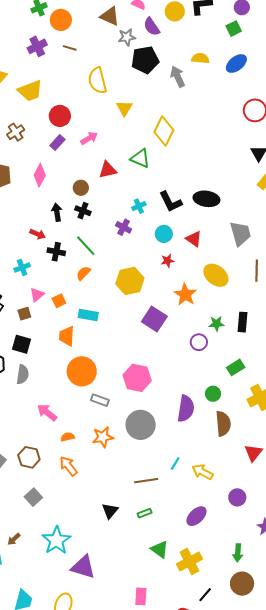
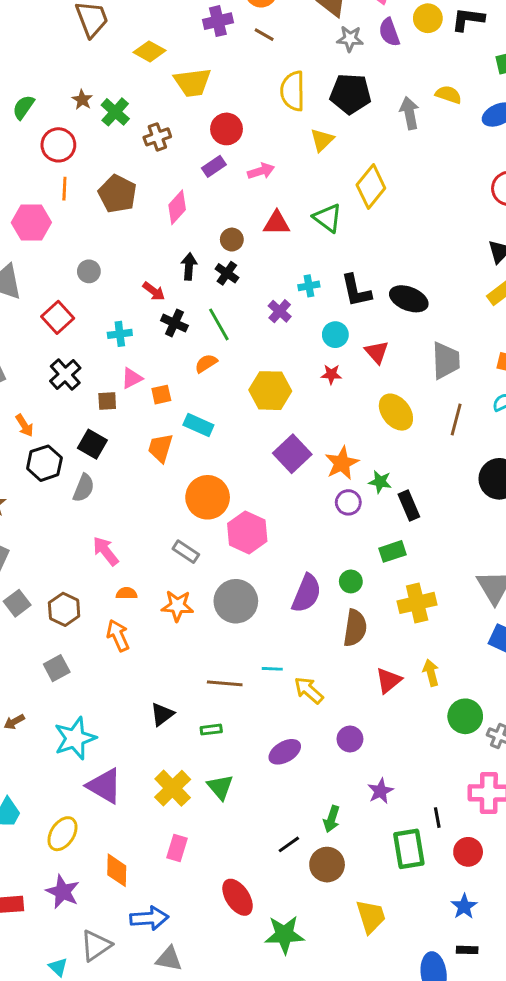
black pentagon: (145, 60) -> (350, 94), moved
orange star: (185, 295) -> (342, 463), moved
black rectangle: (243, 322) -> (409, 506), moved, turned -42
orange circle: (82, 371) -> (208, 497), moved
cyan line: (175, 464) -> (272, 669), turned 48
yellow cross: (190, 561) -> (173, 788), moved, turned -30
black line: (205, 595) -> (289, 844), moved

